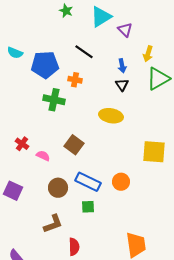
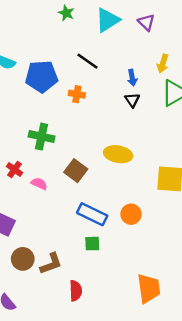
purple triangle: (125, 30) -> (146, 22), moved
green cross: (54, 100) -> (42, 137), moved
yellow ellipse: (111, 116) -> (118, 154), moved
brown circle: (58, 188) -> (23, 259), moved

